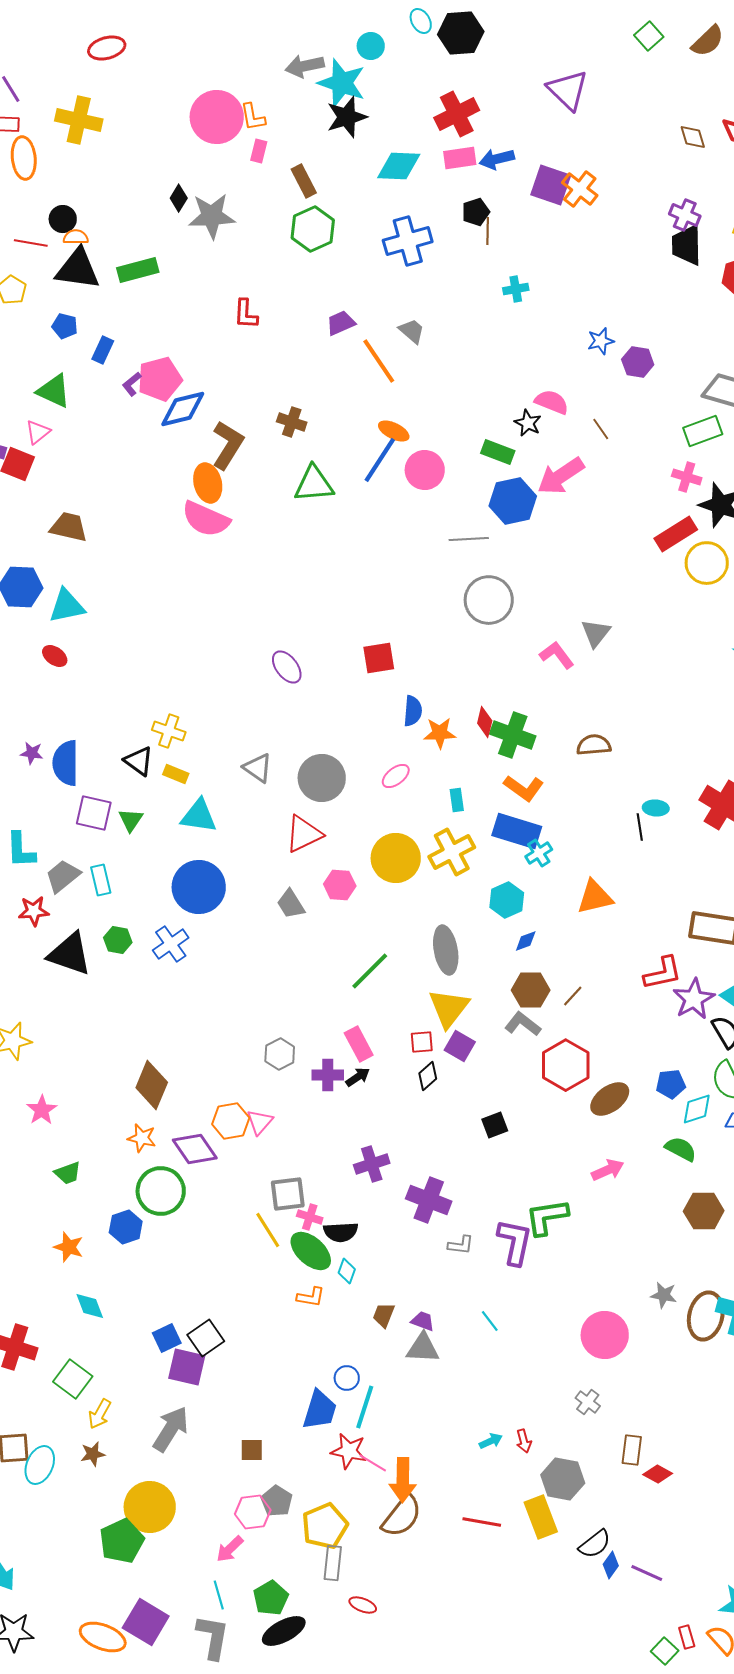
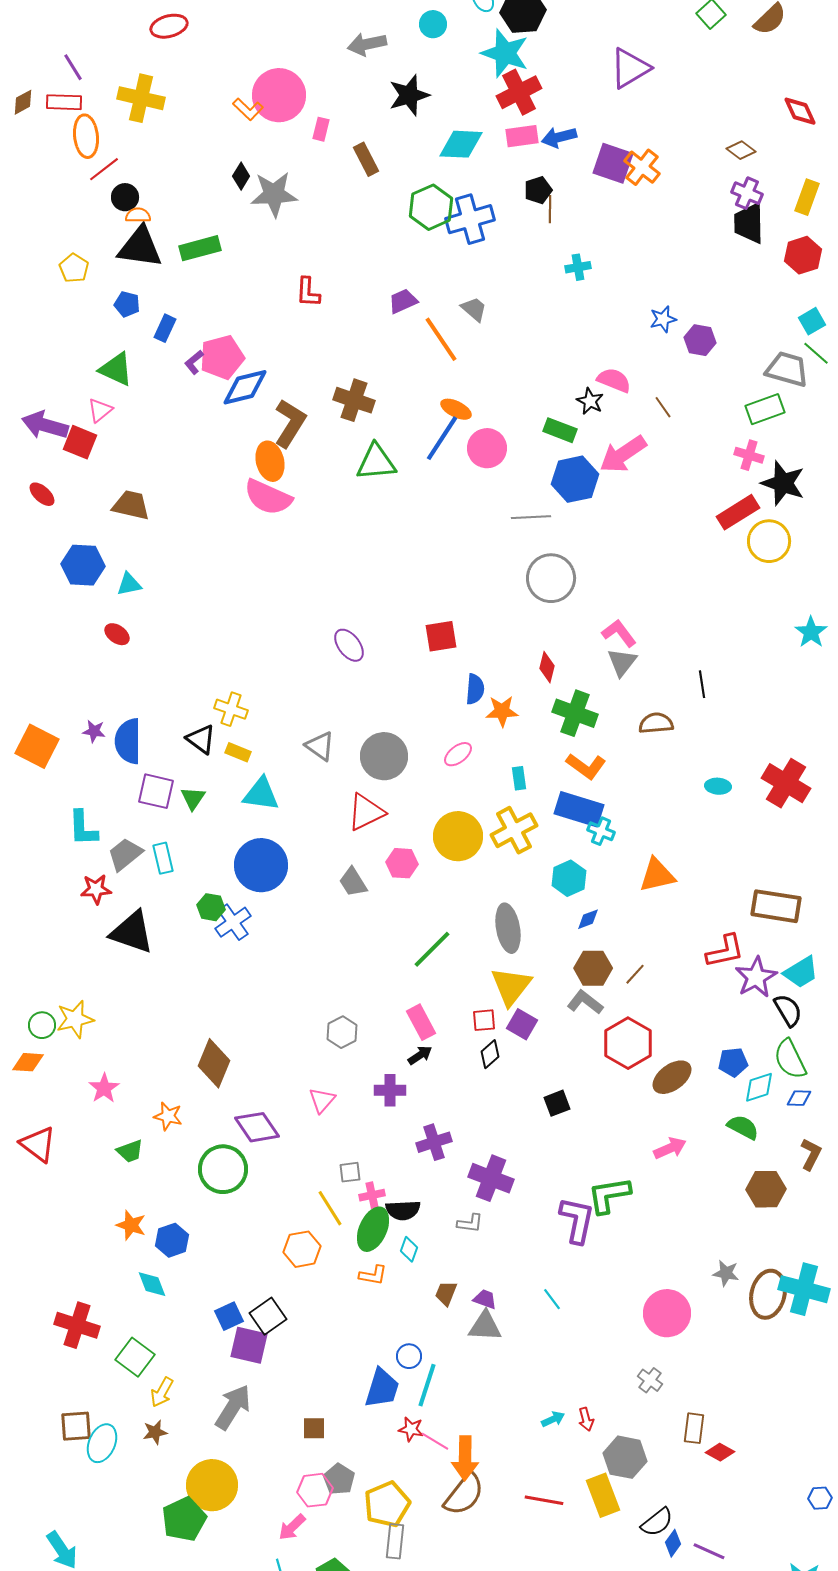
cyan star: (342, 83) -> (505, 53), moved
purple triangle: (568, 90) -> (630, 68), turned 45
orange L-shape: (253, 117) -> (248, 109), moved, turned -36
brown diamond: (693, 137) -> (741, 150), moved, turned -36
green hexagon: (313, 229) -> (431, 207), moved
red line: (31, 243) -> (104, 169), moved, turned -48
brown cross: (292, 422) -> (354, 400), size x1.4
cyan triangle: (67, 606) -> (129, 584), size x0.7
gray triangle: (596, 633) -> (622, 662), moved
red diamond: (485, 722) -> (547, 667), moved
black line: (640, 827) -> (702, 684), moved
cyan cross: (539, 853) -> (601, 831), turned -36
green hexagon: (118, 940) -> (211, 907), moved
purple cross: (328, 1075) -> (390, 1090), moved
orange hexagon: (231, 1121) -> (302, 1249), moved
orange star: (142, 1138) -> (168, 1116), moved
gray square: (288, 1194) -> (350, 1172), size x0.6
pink cross: (310, 1217) -> (372, 1195), turned -30
blue hexagon: (126, 1227) -> (172, 1240), moved
gray L-shape: (461, 1245) -> (470, 1223), moved
green ellipse: (311, 1251) -> (373, 1229), turned 72
red star: (349, 1451) -> (411, 1429), size x0.7

